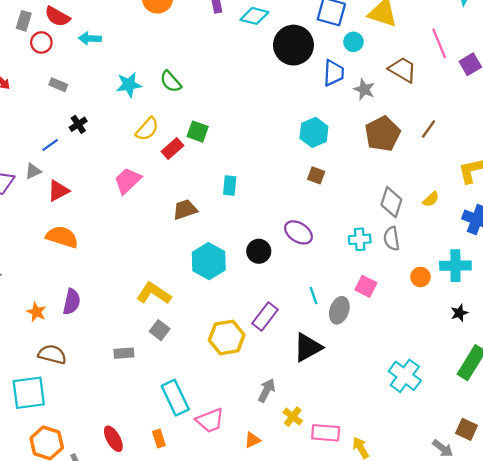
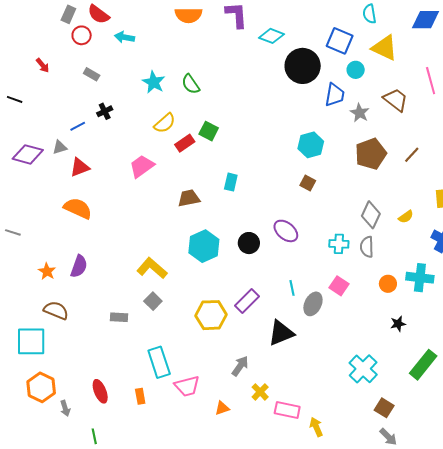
cyan star: (129, 85) -> (154, 82), turned 30
black star: (459, 313) -> (398, 324), moved
brown square: (466, 429) -> (384, 408), moved

